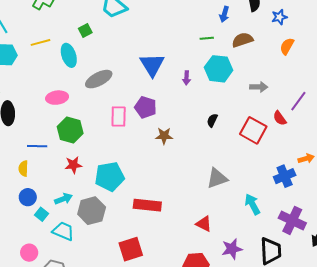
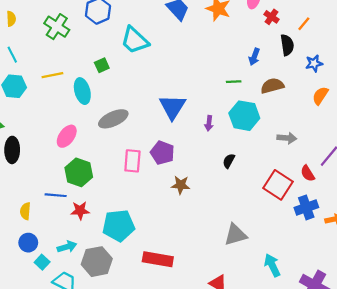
pink ellipse: (57, 98) -> (67, 136), turned -50
black semicircle: (212, 120) -> (229, 161), moved
blue line: (37, 146) -> (56, 195), moved
blue cross: (285, 176) -> (306, 207), moved

